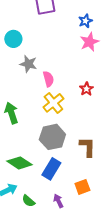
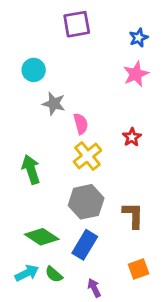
blue star: (85, 21) -> (139, 38), moved
orange square: (82, 187) -> (139, 269), moved
green semicircle: (28, 201) -> (54, 274), moved

